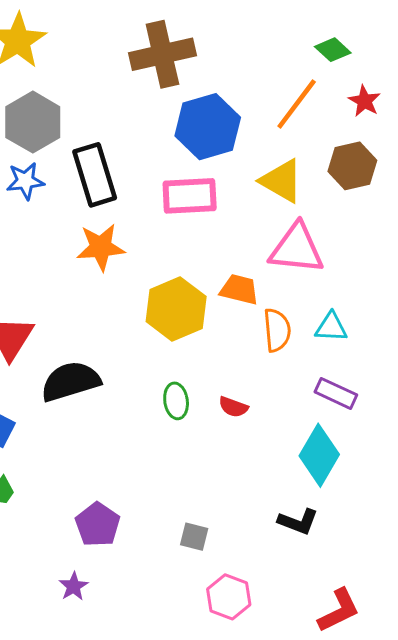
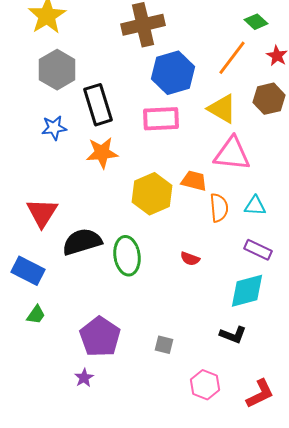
blue star: (25, 181) -> (54, 128), moved
green ellipse: (176, 401) -> (127, 256), moved, size x1.6
cyan diamond: (319, 455) -> (247, 291), turned 45
purple pentagon: (98, 525) -> (100, 337), size x1.4
pink hexagon: (229, 597) -> (205, 385), moved

